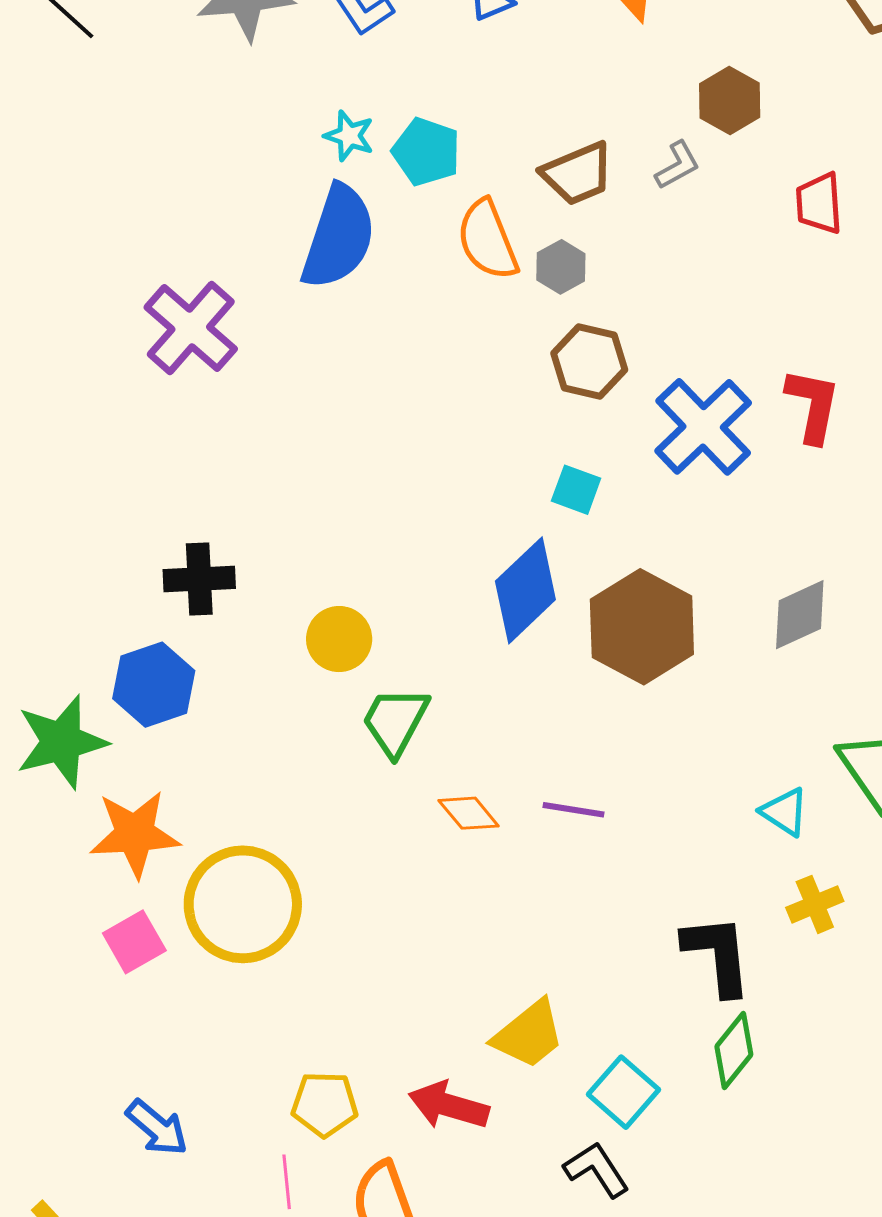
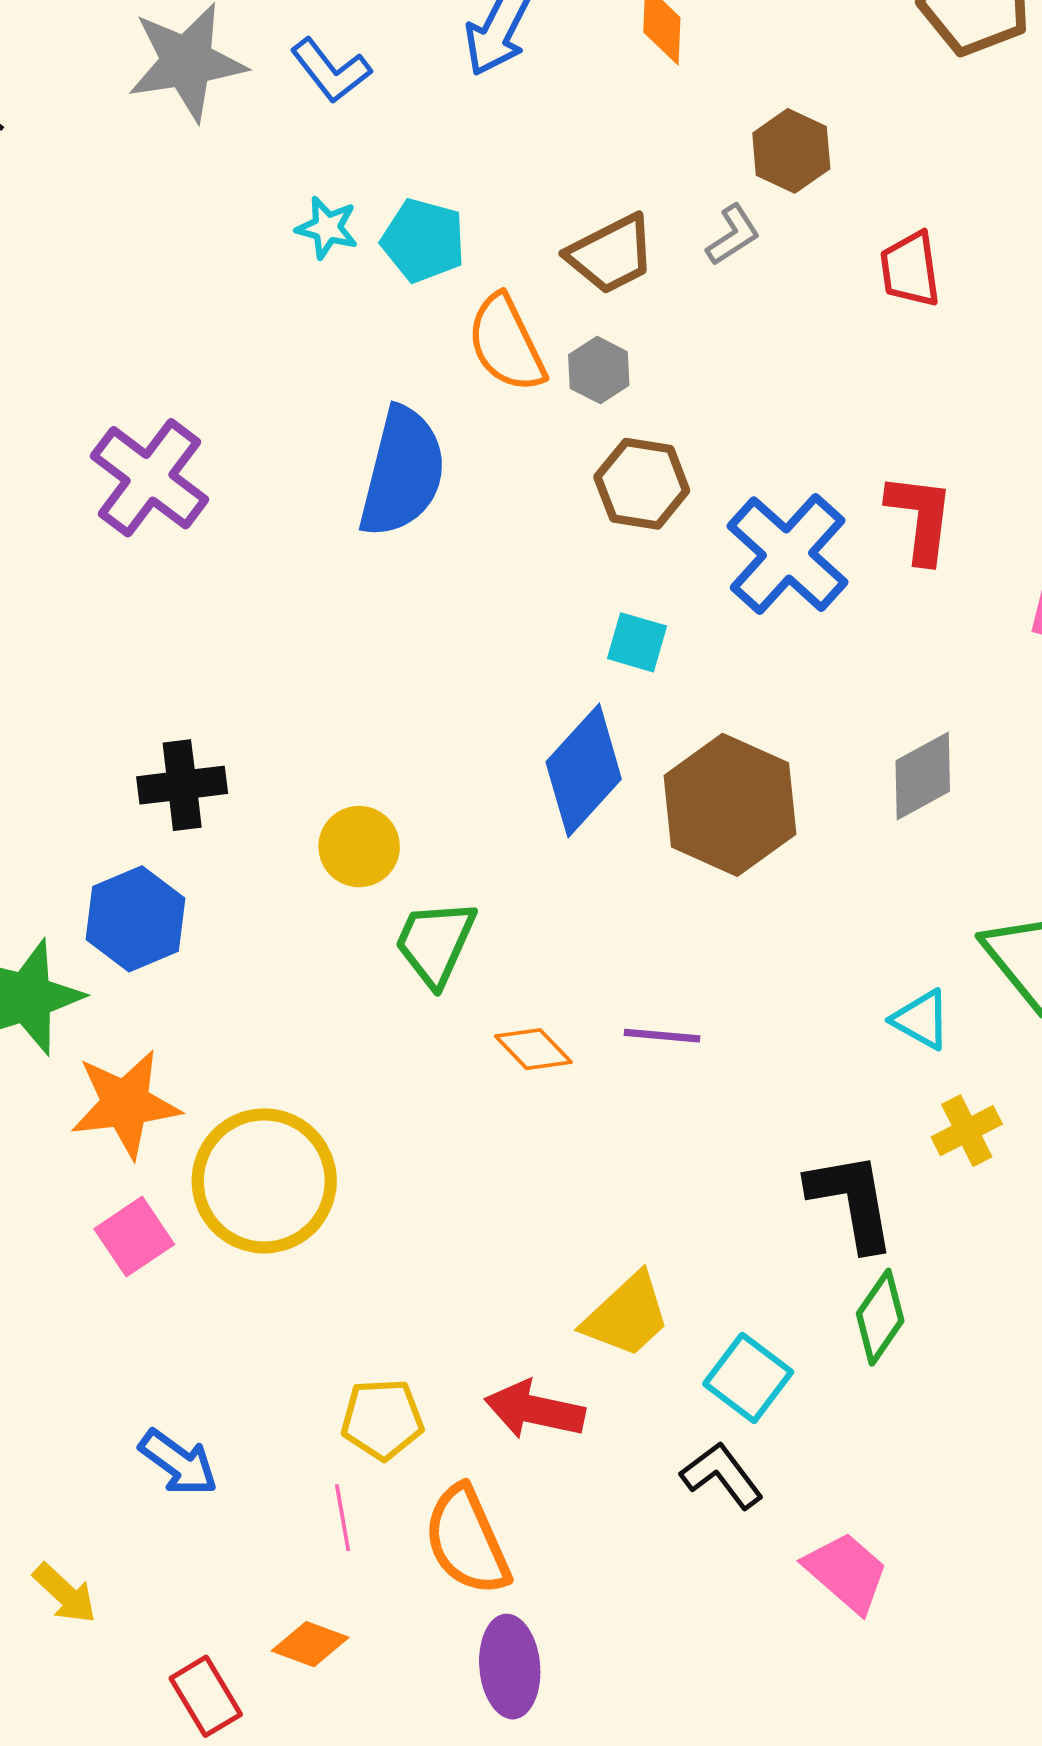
blue semicircle: (338, 237) -> (402, 472), moved

